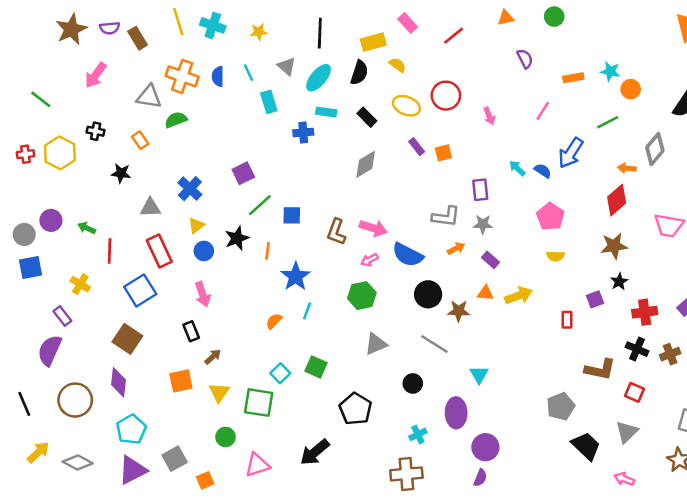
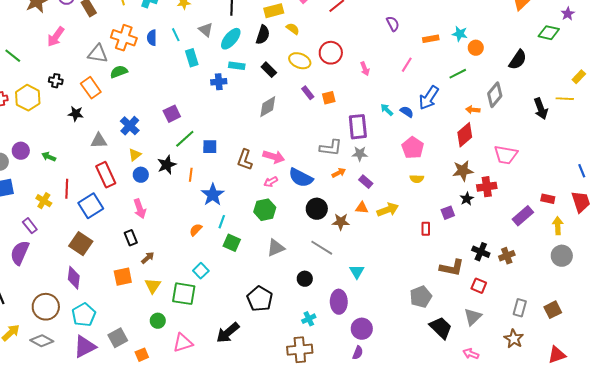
orange rectangle: (140, 140) -> (91, 88), size x1.5
purple rectangle: (480, 190) -> (358, 127), size x1.4
red line: (110, 251) -> (67, 189), moved
red cross: (645, 312) -> (487, 187), moved
green square: (316, 367) -> (232, 243), moved
brown circle: (75, 400) -> (46, 307), moved

